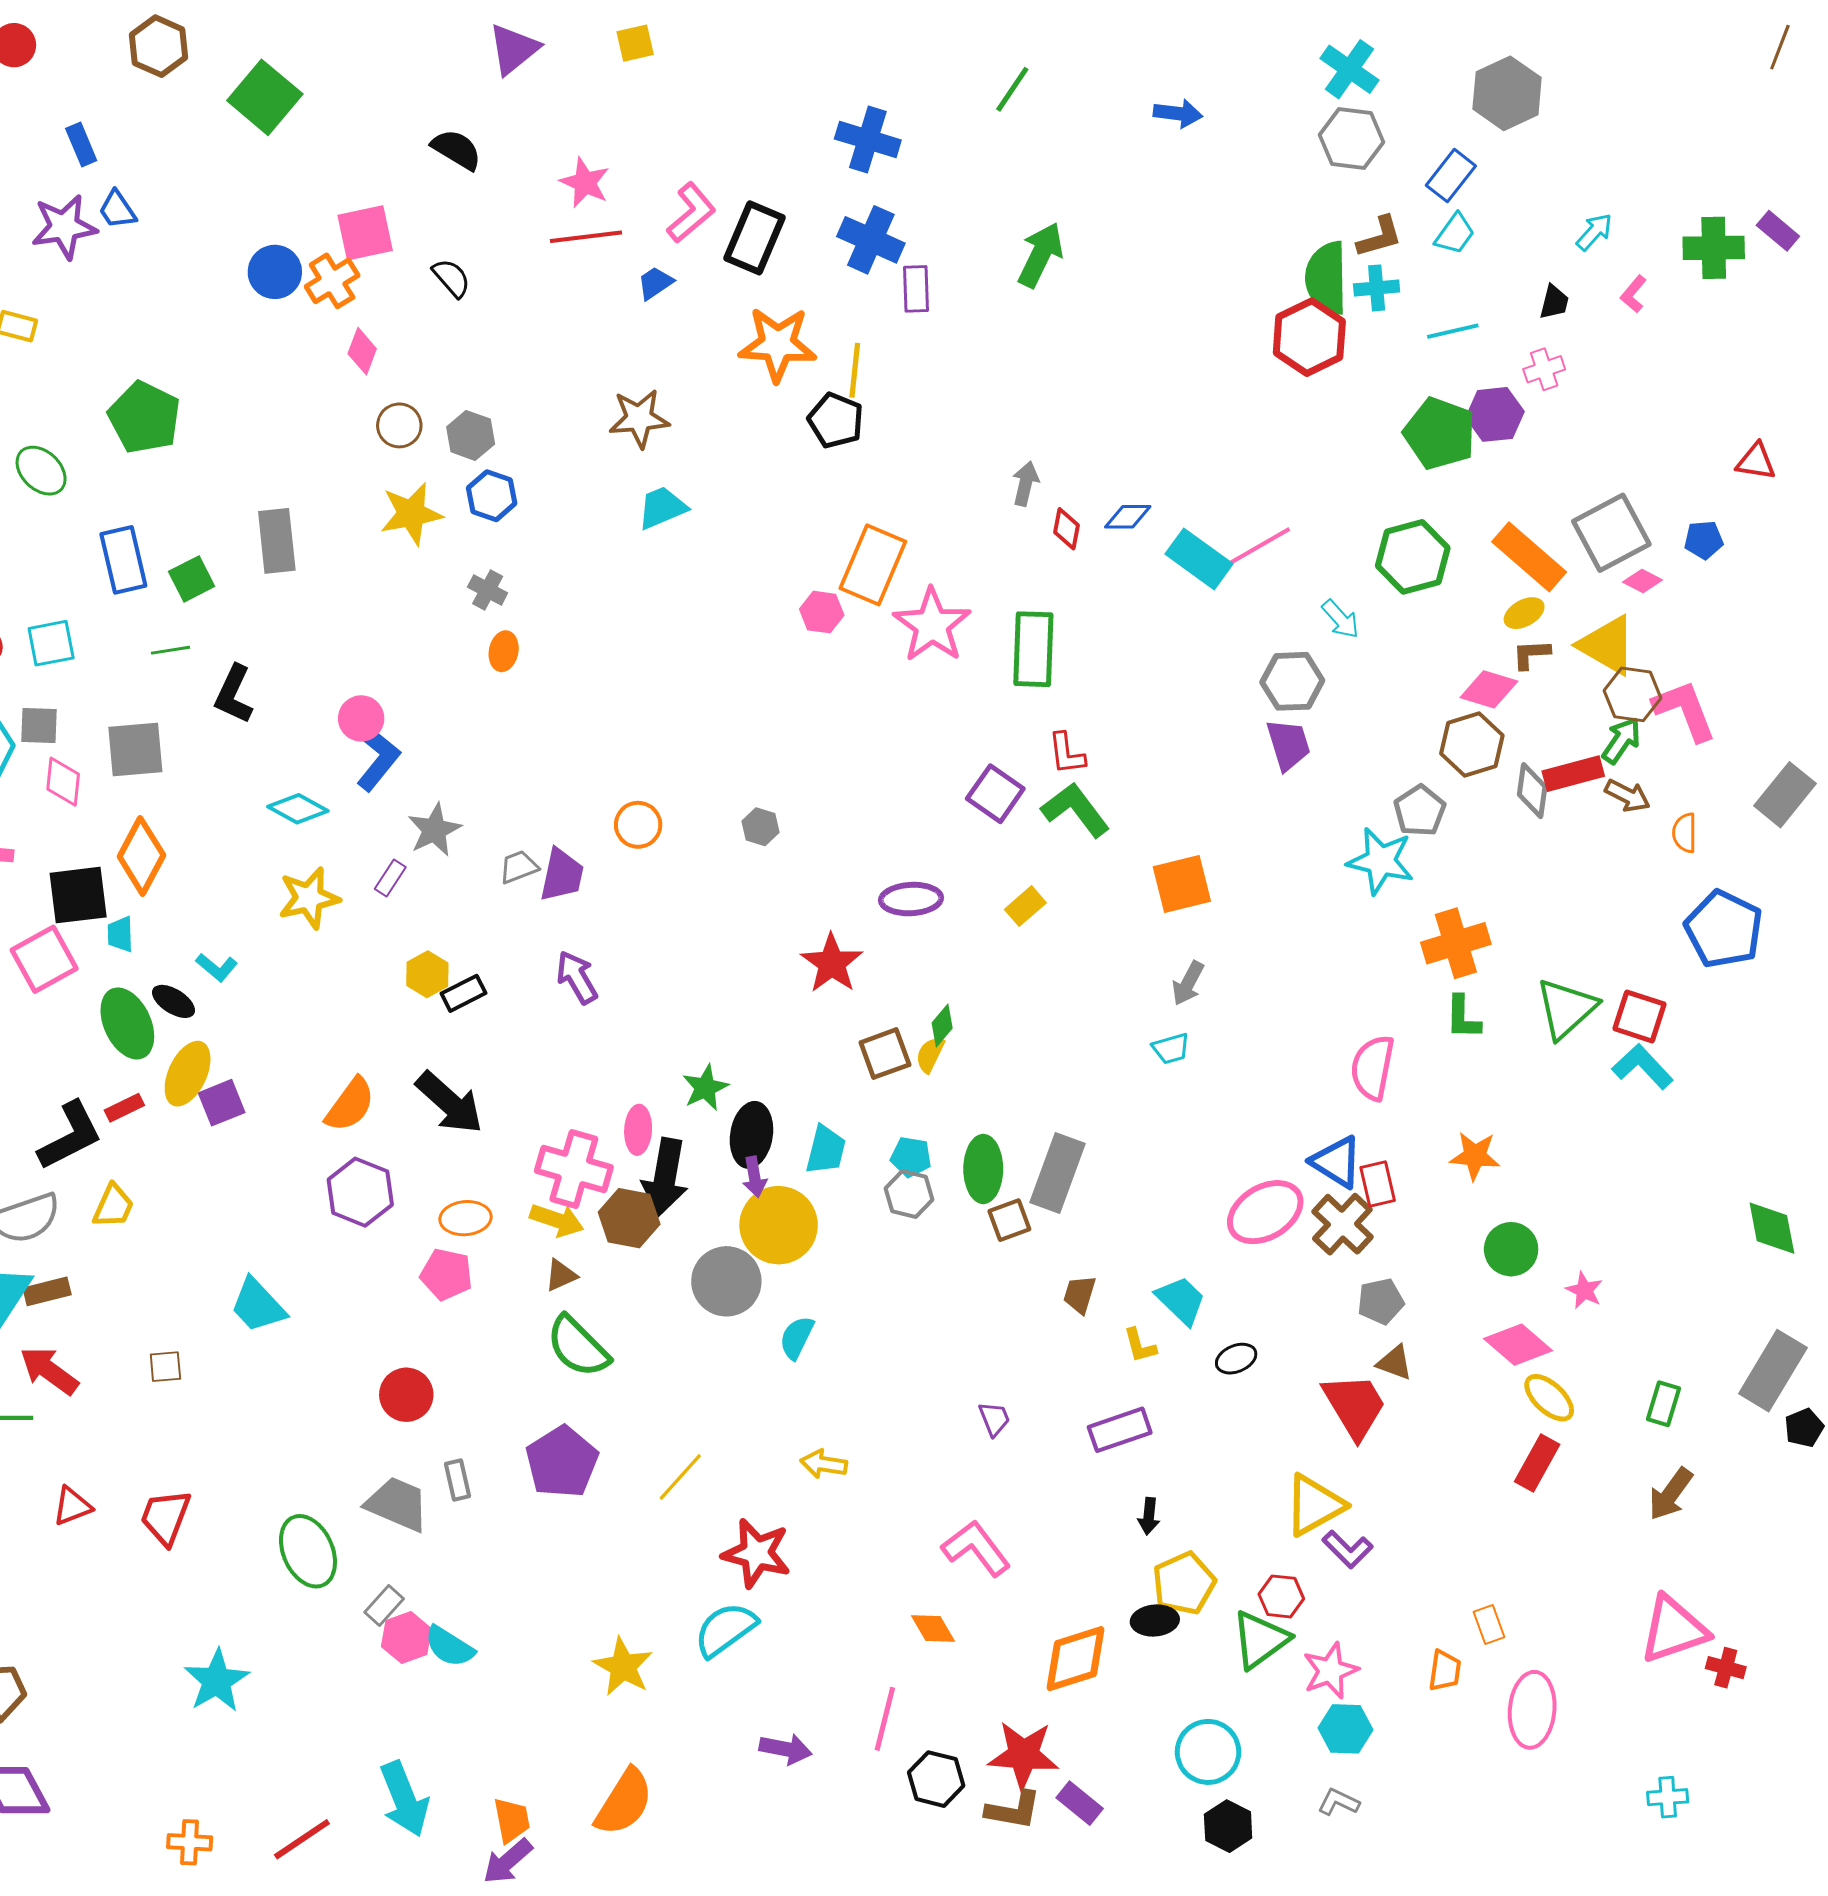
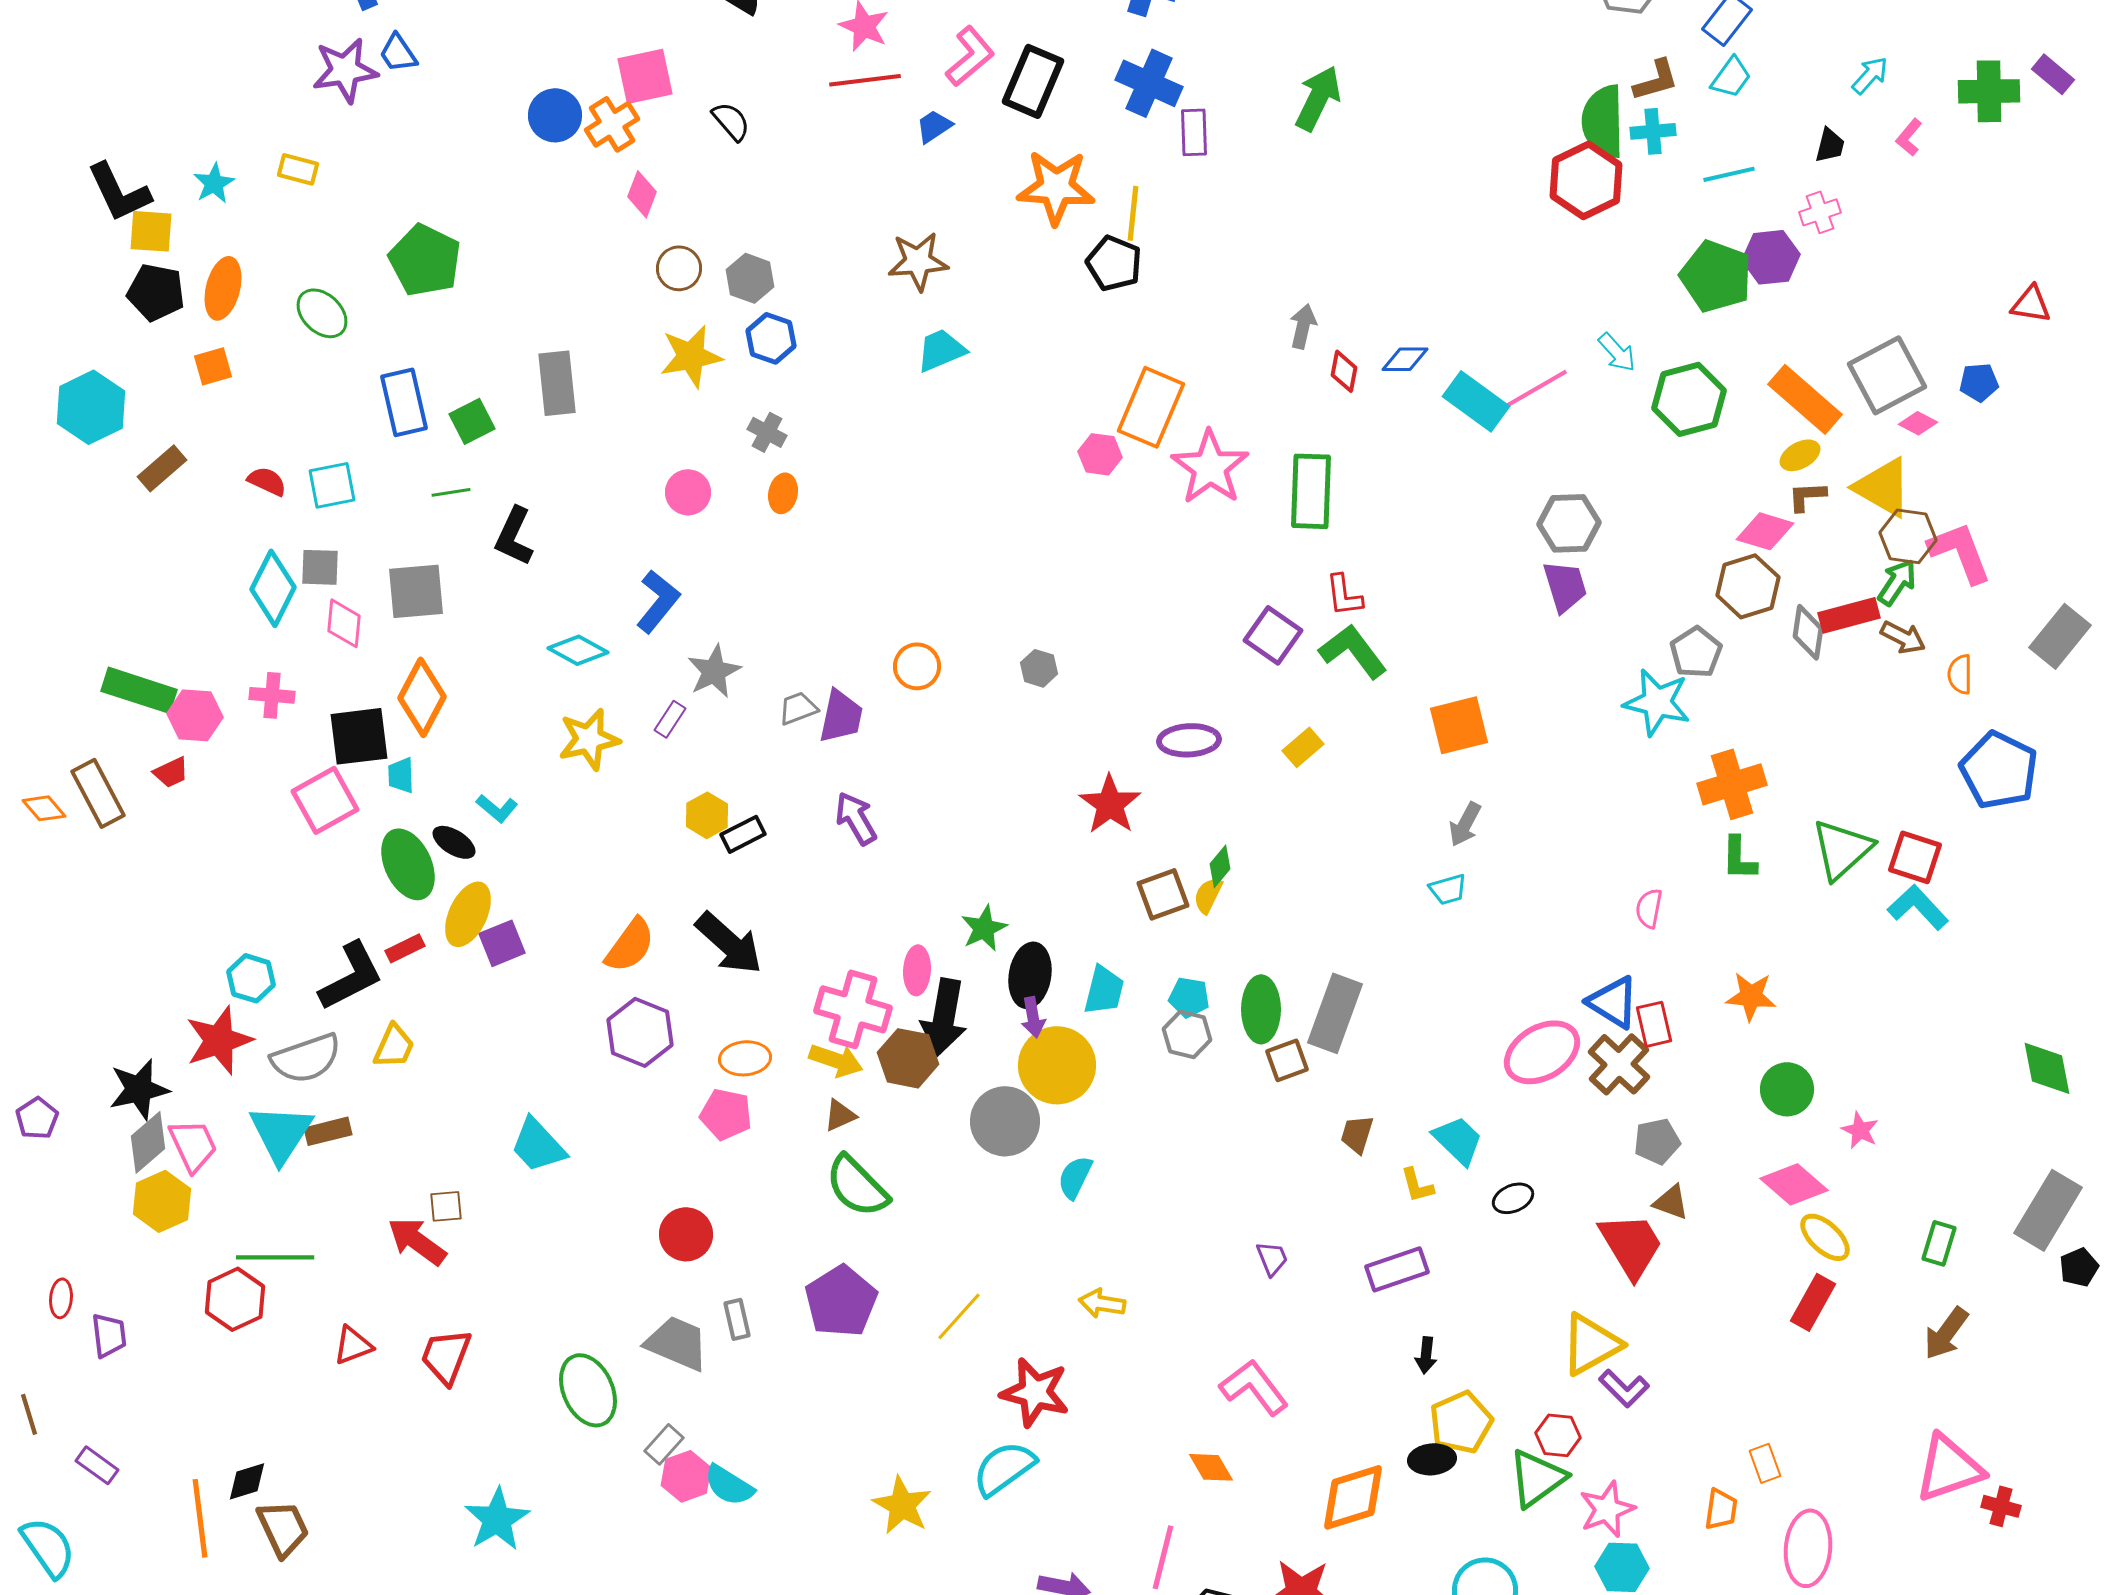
cyan arrow: (1340, 619) -> (1617, 352), moved
pink circle: (361, 718) -> (688, 492), moved
pink semicircle: (1373, 1068) -> (1649, 908), size x0.6
red arrow: (49, 1371) -> (417, 1241), moved

